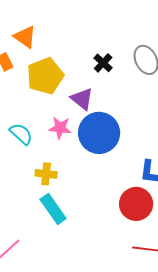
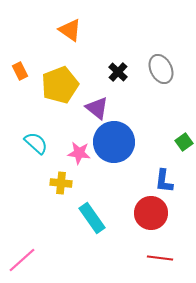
orange triangle: (25, 37) -> (70, 30), moved
pink star: (60, 128) -> (79, 153), moved
cyan rectangle: (53, 209) -> (92, 218), moved

